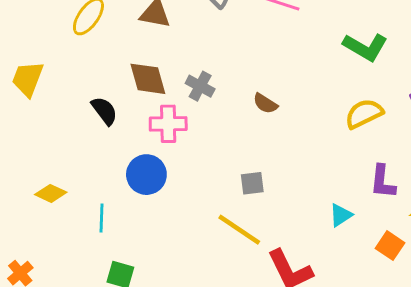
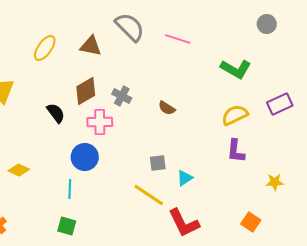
brown diamond: (148, 79) -> (86, 91), turned 76
purple L-shape: (383, 182) -> (236, 151), moved
cyan triangle: (341, 215) -> (185, 178), moved
cyan line: (101, 218) -> (70, 189), moved
orange square: (390, 246) -> (251, 222), moved

